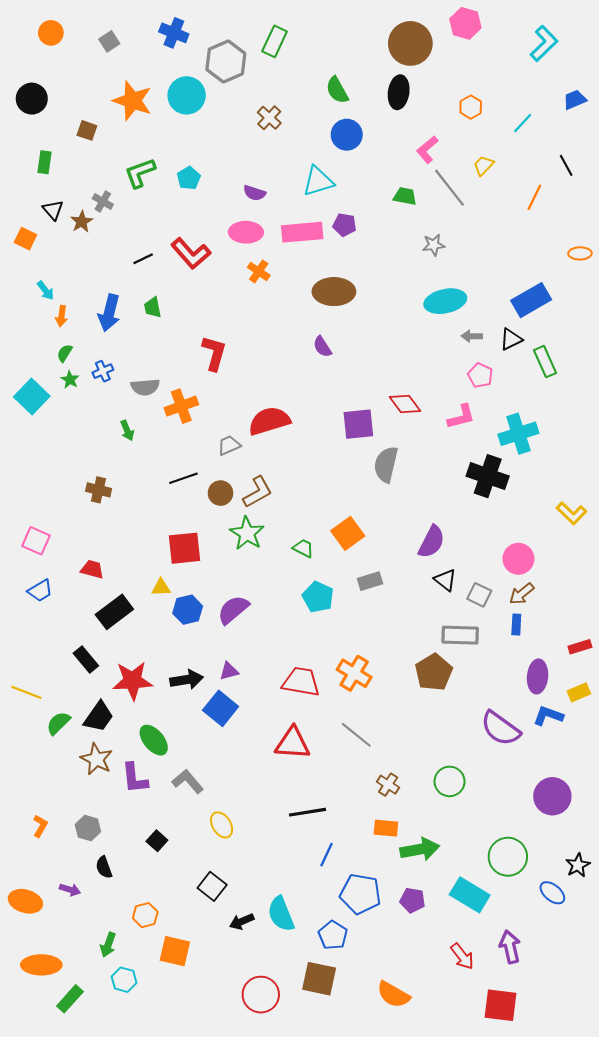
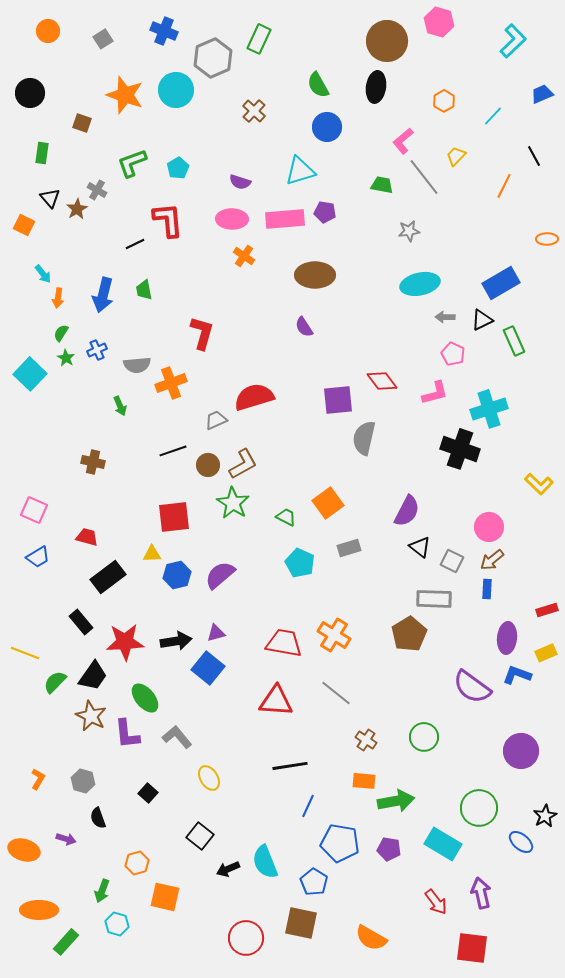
red L-shape: (191, 253) -> (168, 220), moved, turned -144

